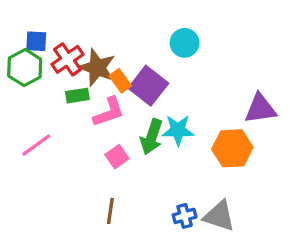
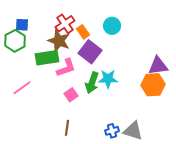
red cross: (68, 59) -> (65, 24), moved
orange rectangle: (120, 81) -> (83, 32), moved
green rectangle: (77, 96) -> (47, 58), size x1.6
orange hexagon: (232, 148) -> (153, 85), moved

